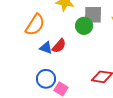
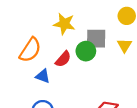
red semicircle: (59, 46) -> (63, 59), moved

